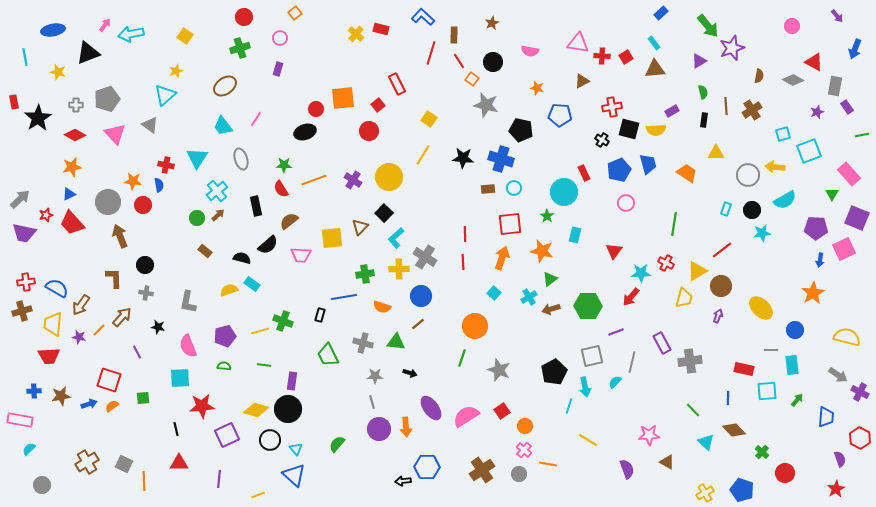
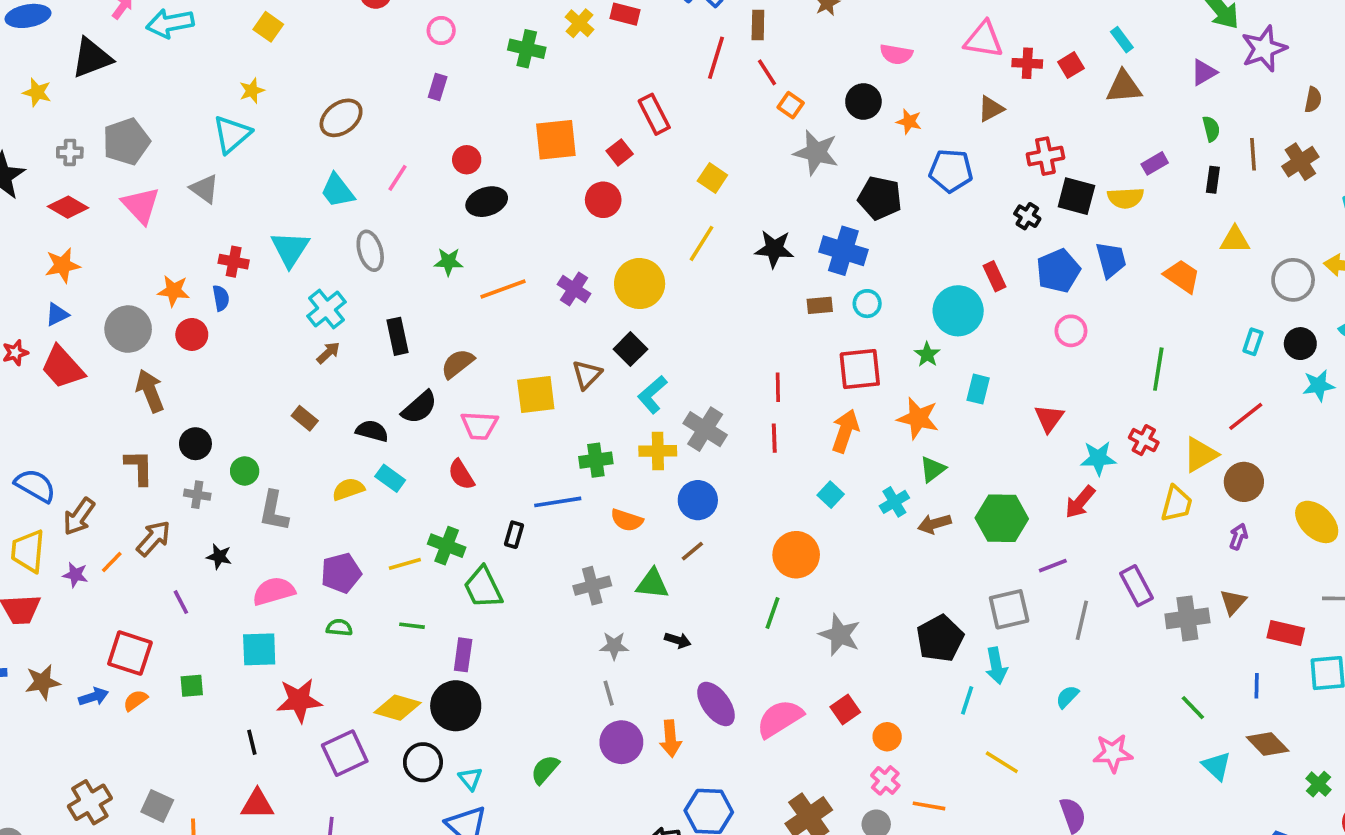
green cross: (240, 48) -> (527, 49), moved, turned 30
black circle: (493, 62) -> (863, 101), moved
red circle: (316, 109) -> (467, 160), moved
red semicircle: (281, 189) -> (461, 475), moved
green circle: (197, 218) -> (245, 471), moved
gray cross: (363, 343) -> (592, 586), turned -30
pink semicircle: (188, 346) -> (274, 591), turned 95
green trapezoid: (328, 355) -> (483, 587), moved
cyan semicircle: (615, 382) -> (1067, 697), moved
brown triangle: (667, 462) -> (1233, 602), moved, turned 42

